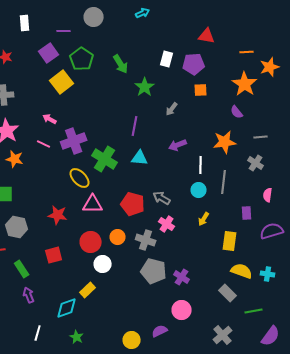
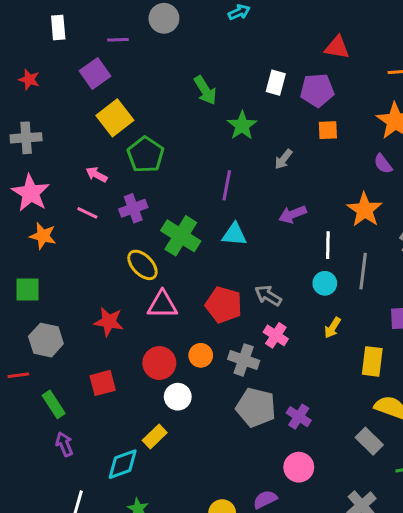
green pentagon: (82, 59) -> (146, 155), moved
purple cross: (74, 141) -> (133, 208), size x0.7
orange star: (225, 142) -> (365, 210), turned -30

